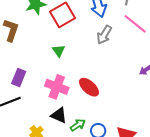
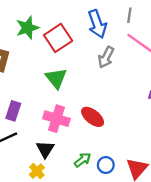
green triangle: (59, 51) -> (56, 78), size x1.5
black triangle: (59, 115) -> (45, 149), moved, turned 42

